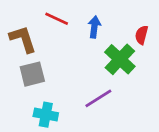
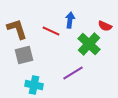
red line: (57, 19) -> (51, 31), moved
red semicircle: (142, 35) -> (105, 26), turned -80

